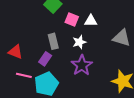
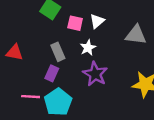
white triangle: (91, 21) -> (97, 21), turned -32
red triangle: (16, 52) -> (15, 52), moved

